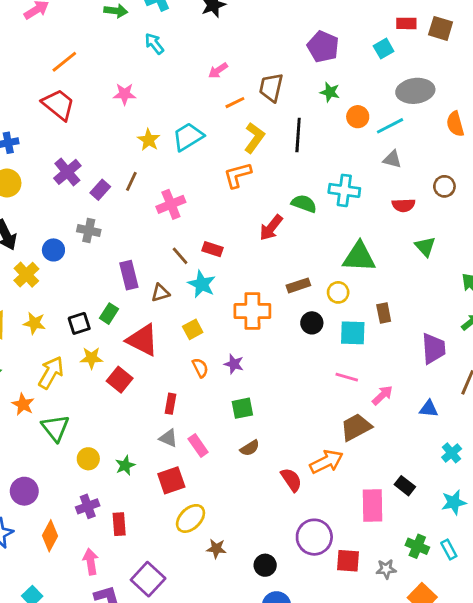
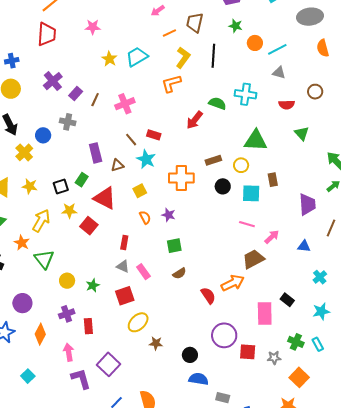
gray ellipse: (415, 91) -> (310, 17), moved
red trapezoid: (58, 105) -> (47, 34), turned 55
brown line: (131, 181) -> (95, 100), moved

